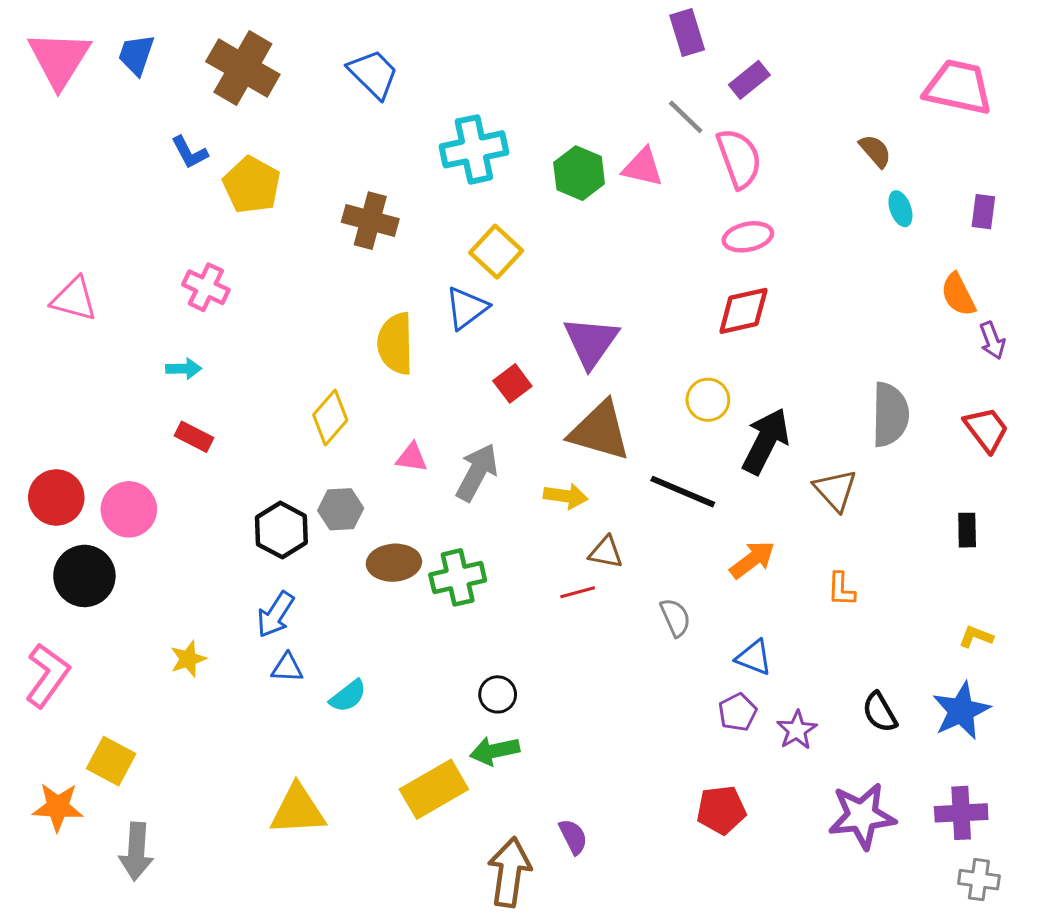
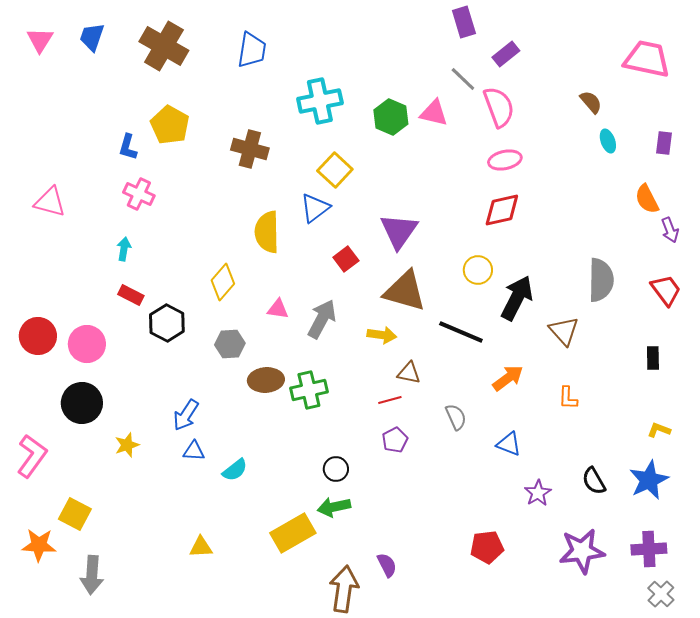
pink triangle: (59, 59) -> (40, 40), size x0.6
blue trapezoid: (373, 74) -> (252, 50), turned 54
blue L-shape: (190, 152) -> (128, 147), moved, turned 44
cyan arrow: (184, 369) -> (124, 249), turned -80
black hexagon: (281, 530) -> (167, 323), moved
black circle: (84, 576) -> (82, 403), moved
purple pentagon: (738, 712) -> (395, 440), moved
yellow triangle: (298, 810) -> (201, 547), size x0.6
gray cross: (979, 880) -> (661, 594), turned 36

